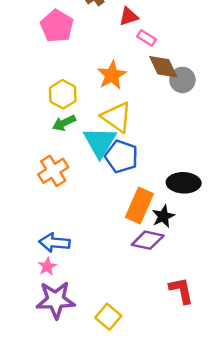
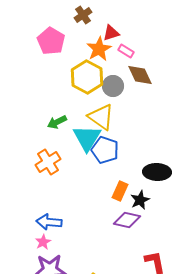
orange star: (112, 75) -> (99, 49), moved
gray circle: (182, 80) -> (113, 86), moved
yellow hexagon: (63, 94) -> (87, 77), moved, size x1.4
orange rectangle: (139, 206) -> (120, 191), size x0.7

